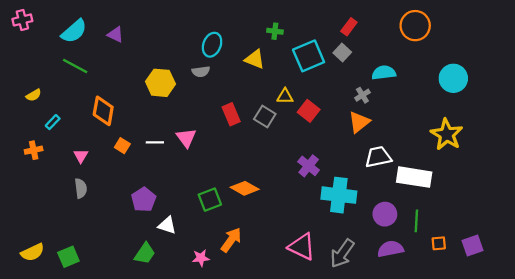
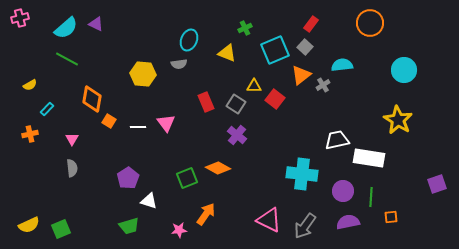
green cross: (275, 31) -> (245, 28), turned -32
purple triangle: (116, 35) -> (96, 24), moved
orange triangle: (359, 122) -> (301, 75), moved
orange square: (122, 146) -> (109, 121), moved
purple cross: (309, 166) -> (237, 135), moved
purple square: (472, 246) -> (437, 184), moved
green trapezoid: (145, 253) -> (129, 226), turned 40

